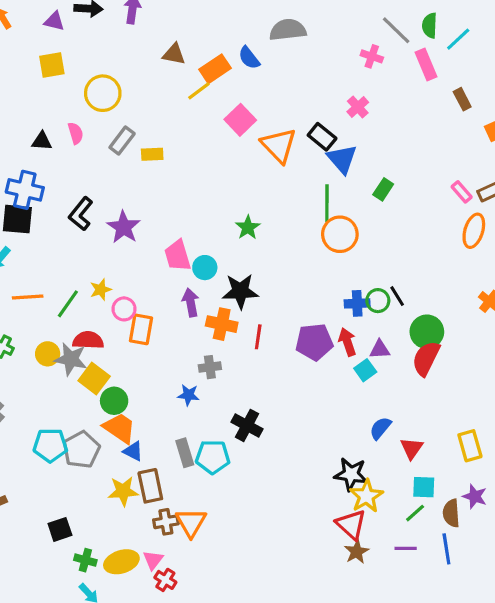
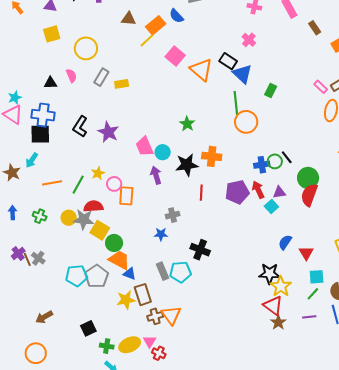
orange cross: (222, 324) -> (212, 156), moved

